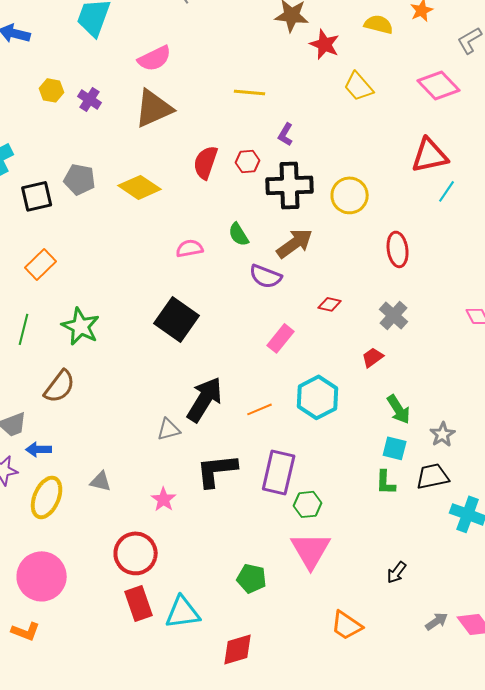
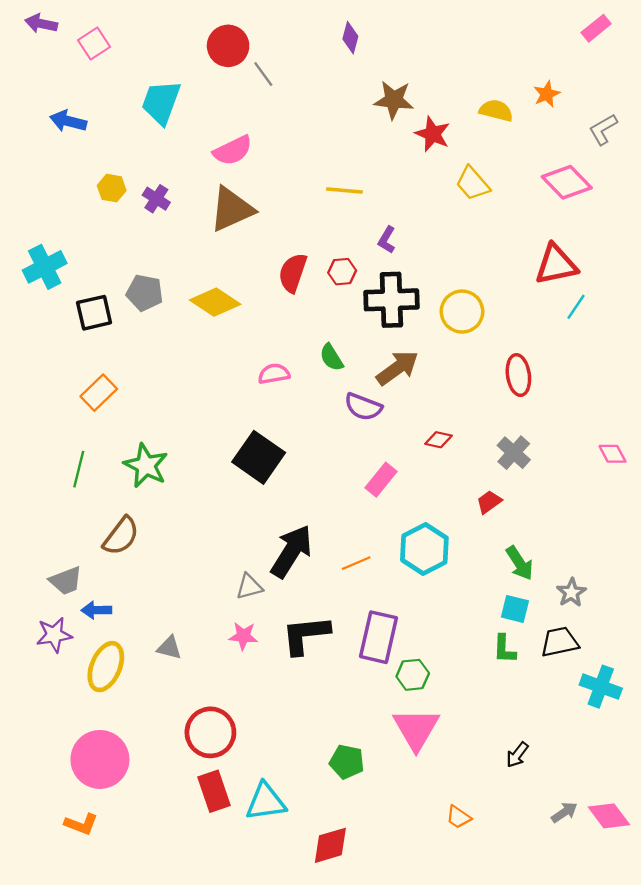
pink star: (164, 499) -> (243, 636), moved, turned -30
orange trapezoid: (347, 625) -> (458, 817), size x0.7

